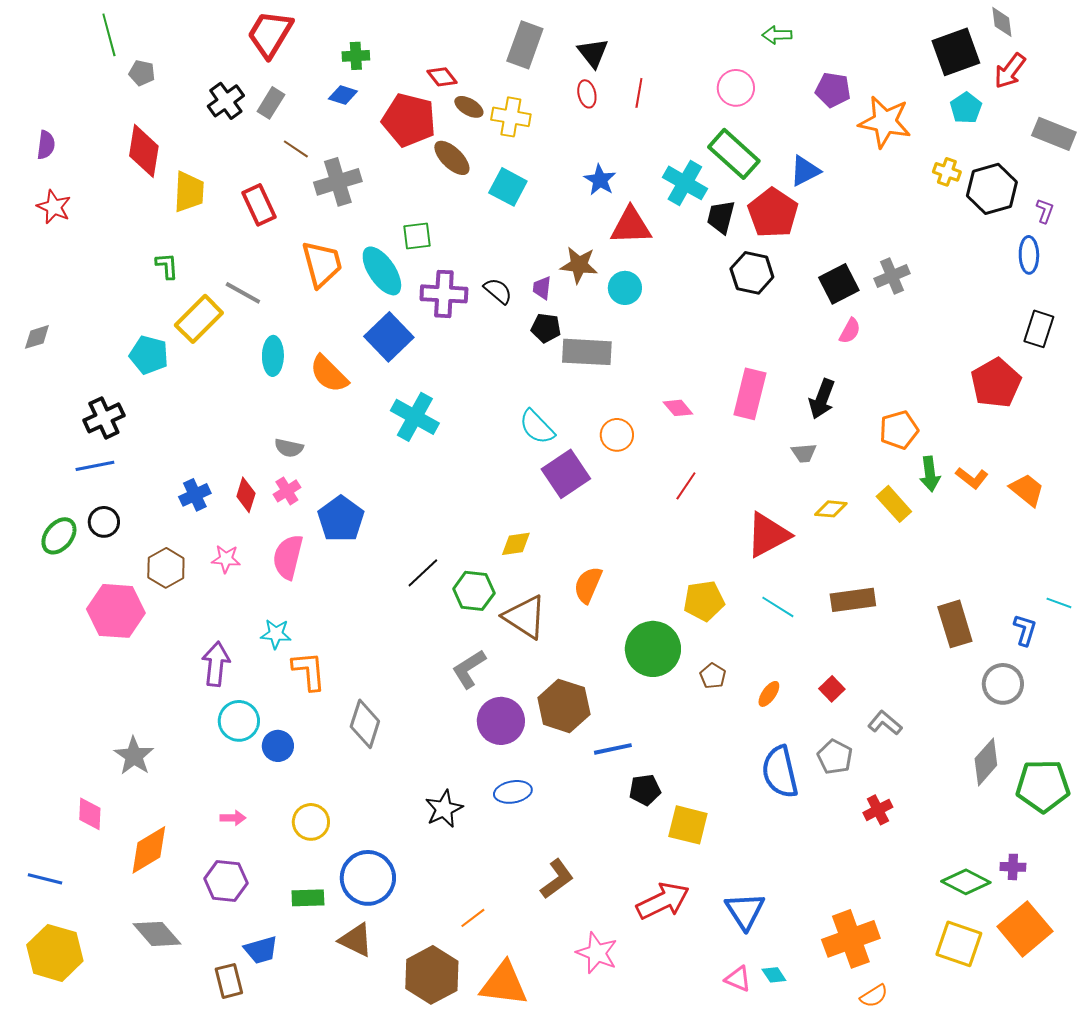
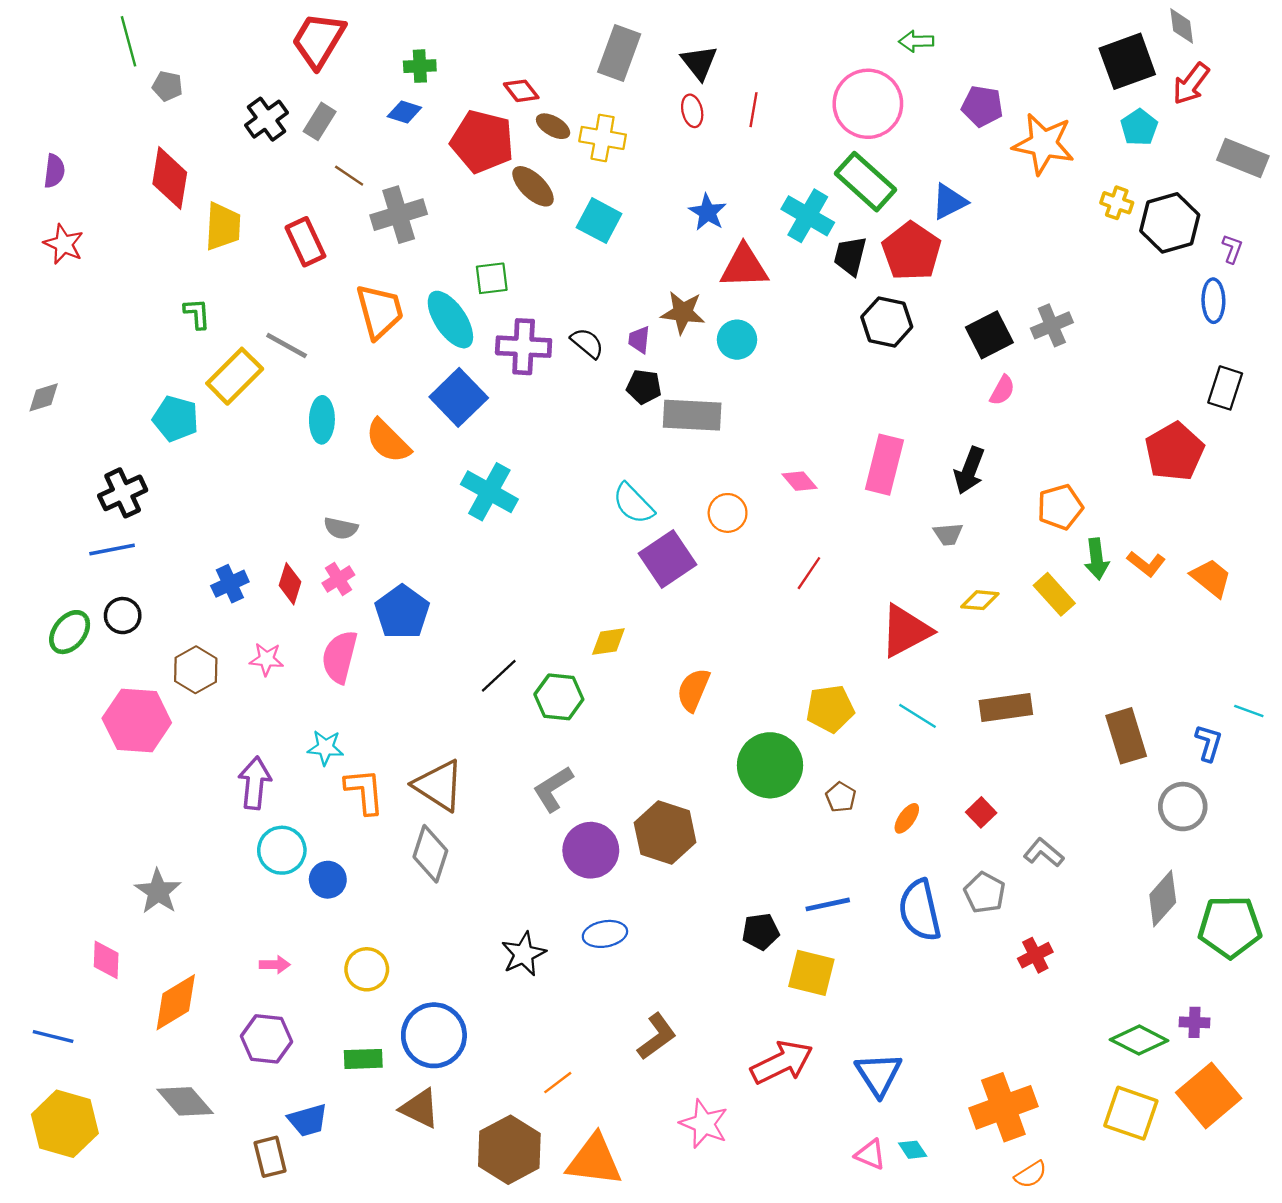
pink circle: (736, 88) -> (868, 104), size x1.6
brown triangle: (525, 617) -> (439, 785), moved
blue line: (613, 749) -> (828, 904), moved

